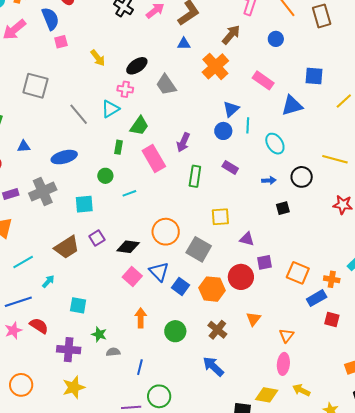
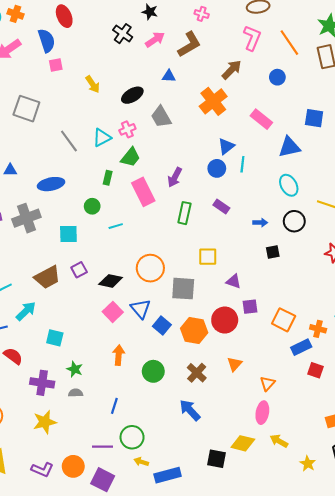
blue triangle: (184, 44) -> (169, 76), moved
pink cross: (125, 89) -> (127, 129), moved, turned -35
cyan ellipse: (275, 144) -> (289, 185), moved
gray square: (199, 249) -> (183, 289), turned -30
cyan arrow: (48, 281) -> (26, 311), size x1.5
gray semicircle: (113, 352) -> (76, 393), moved

